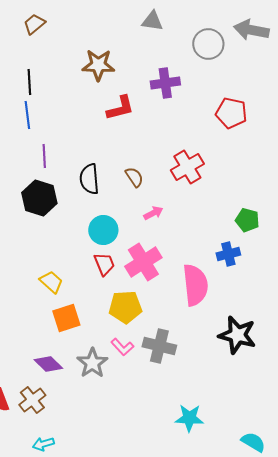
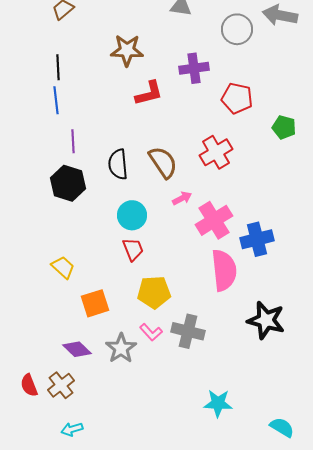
red pentagon: (231, 113) -> (237, 98), moved
brown semicircle: (134, 177) -> (163, 162), size x1.6
green pentagon: (247, 220) -> (284, 127), moved
blue cross: (228, 254) -> (257, 239), size x1.4
pink cross: (143, 262) -> (214, 220), moved
yellow trapezoid: (51, 282) -> (63, 267), moved

